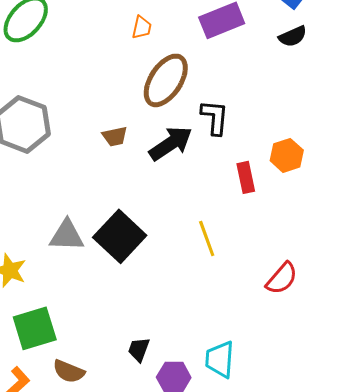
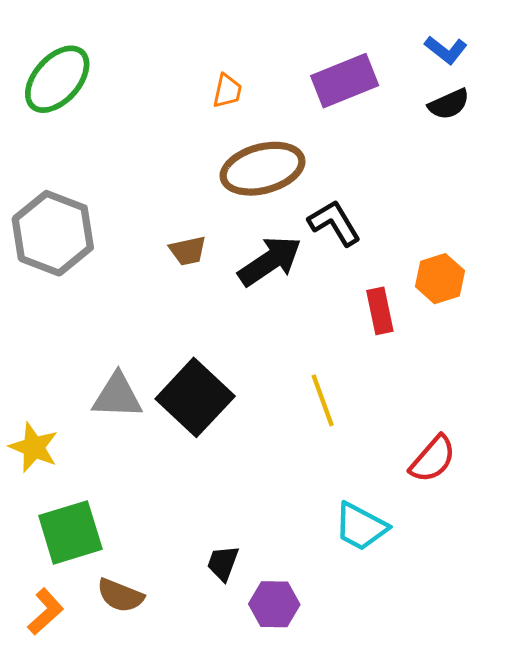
brown ellipse: (166, 80) -> (263, 169), turned 42
black L-shape: (215, 117) -> (334, 223), turned -36
cyan trapezoid: (220, 359) -> (361, 527), moved, turned -66

